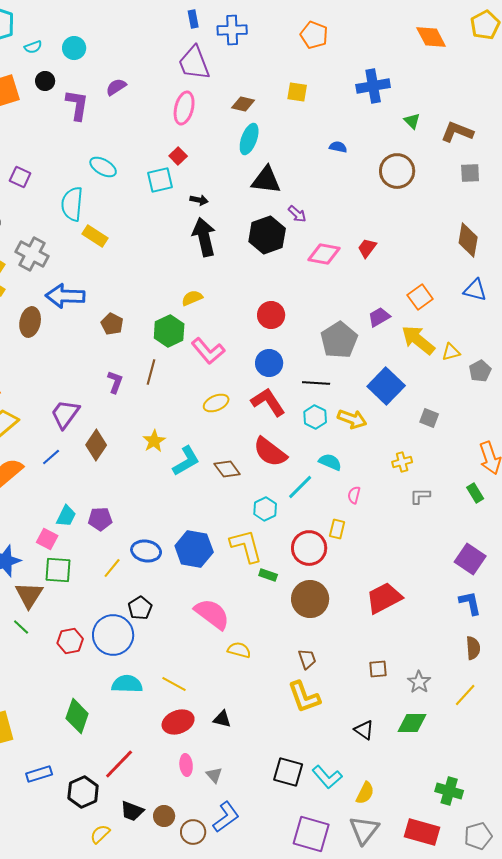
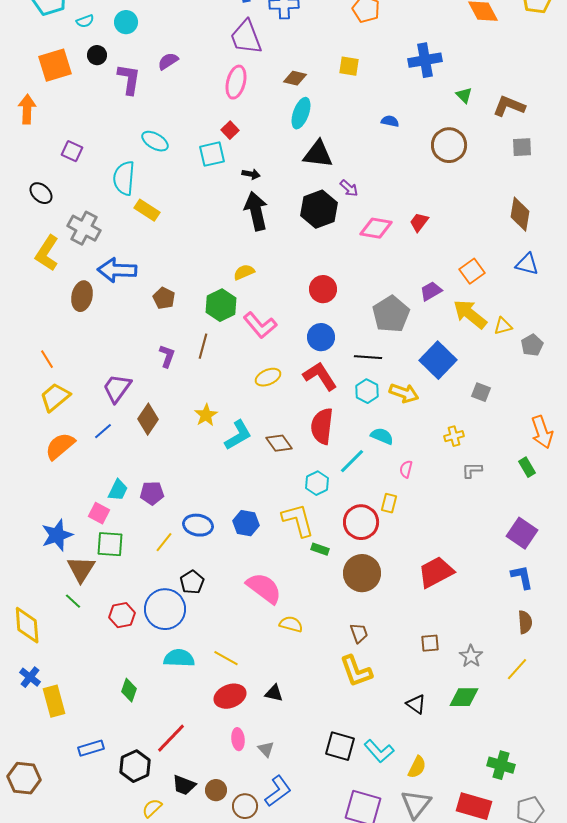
red semicircle: (270, 452) -> (322, 426), turned 60
blue hexagon: (194, 549) -> (246, 523), size x0.7
green diamond: (77, 716) -> (129, 690), size x0.7

